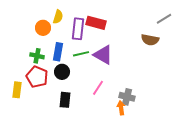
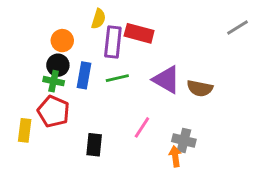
yellow semicircle: (58, 17) -> (98, 19), moved
brown semicircle: (150, 40) -> (200, 88), moved
purple triangle: (103, 55) -> (167, 80), moved
black circle: (62, 72) -> (58, 65), moved

